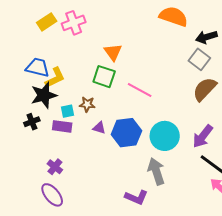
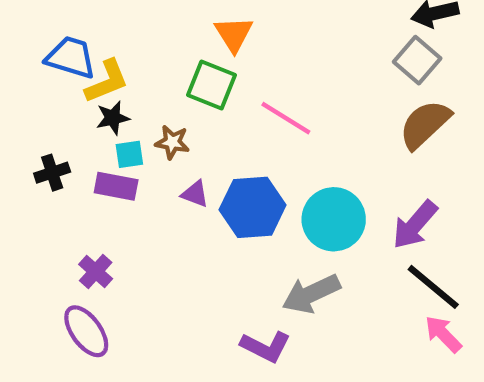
black star: (44, 95) -> (113, 118), moved, size x0.6
gray arrow: (156, 171) -> (311, 294), turned -100

